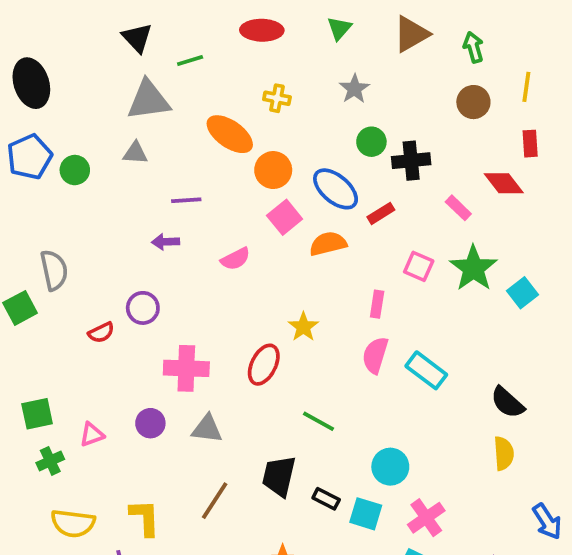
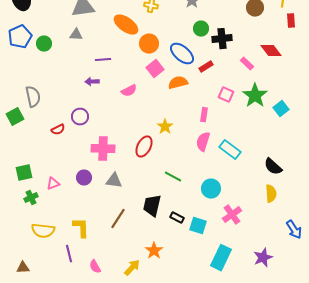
red rectangle: (530, 144) -> (291, 21), moved
cyan circle: (390, 467) -> (211, 189), moved
pink cross: (426, 518) -> (232, 215), moved

